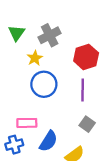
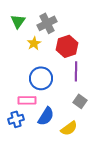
red hexagon: (86, 57) -> (67, 46), moved
blue circle: (44, 84) -> (41, 78), moved

